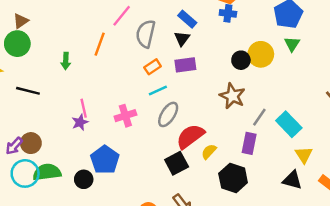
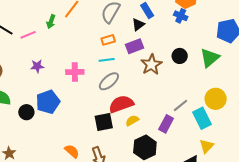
green triangle: (292, 44) -> (210, 58), moved, size x1.5
yellow circle: (261, 54) -> (216, 99), moved
green arrow: (66, 61) -> (51, 22), moved
purple rectangle: (185, 65) -> (135, 46), turned -30
brown star: (232, 96) -> (151, 64), moved
pink line: (84, 108) -> (28, 35), moved, turned 63

